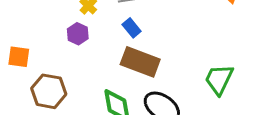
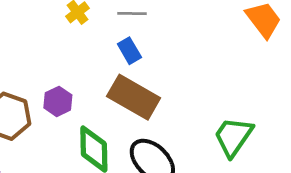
purple hexagon: (78, 34) -> (58, 101), moved

